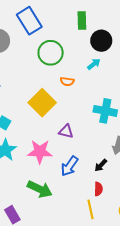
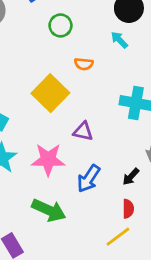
green circle: (51, 53) -> (60, 25), size x0.7
cyan arrow: (94, 64) -> (119, 40), turned -96
yellow line: (91, 209) -> (118, 237), turned 66

